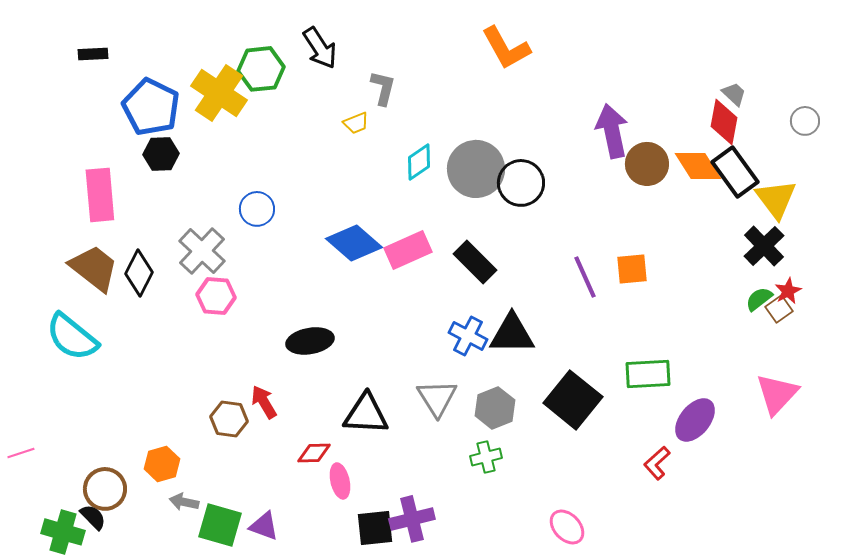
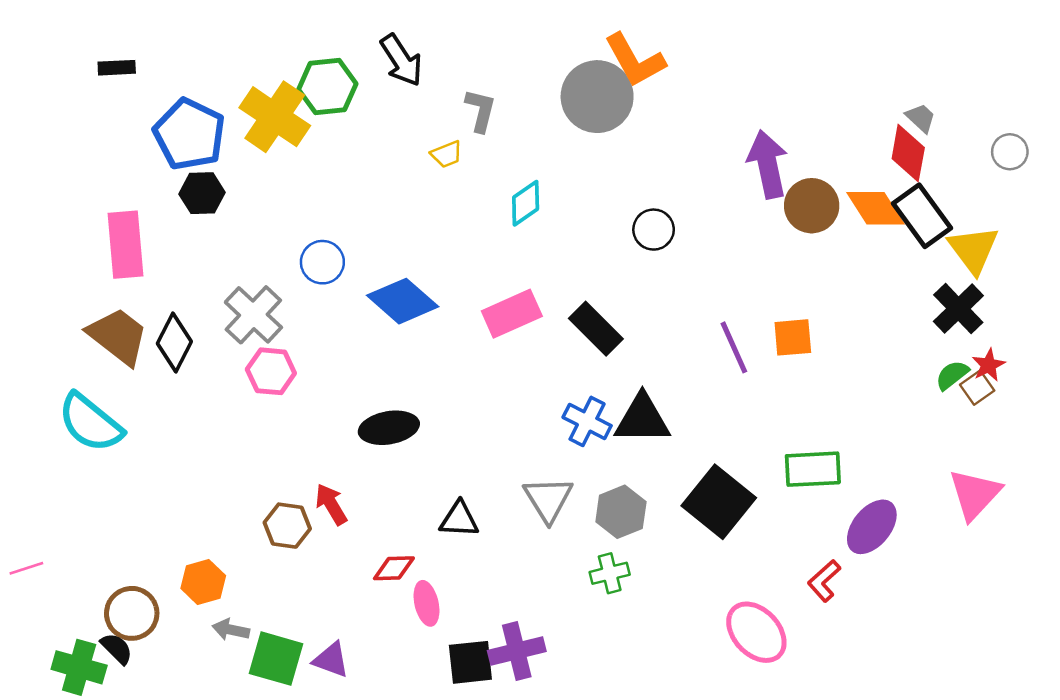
gray circle: (476, 169) -> (597, 97), moved
black circle: (521, 183) -> (654, 230), size x0.7
blue diamond: (354, 243) -> (403, 301), moved
black triangle: (366, 414) -> (459, 519), size x0.7
pink ellipse: (567, 527) -> (756, 632), moved, size x1.4

